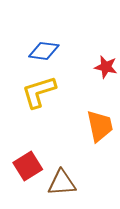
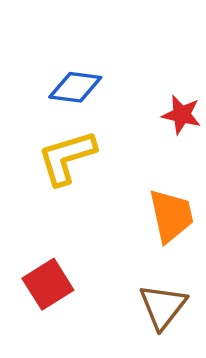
brown triangle: (62, 183) -> (163, 306), moved, turned -48

